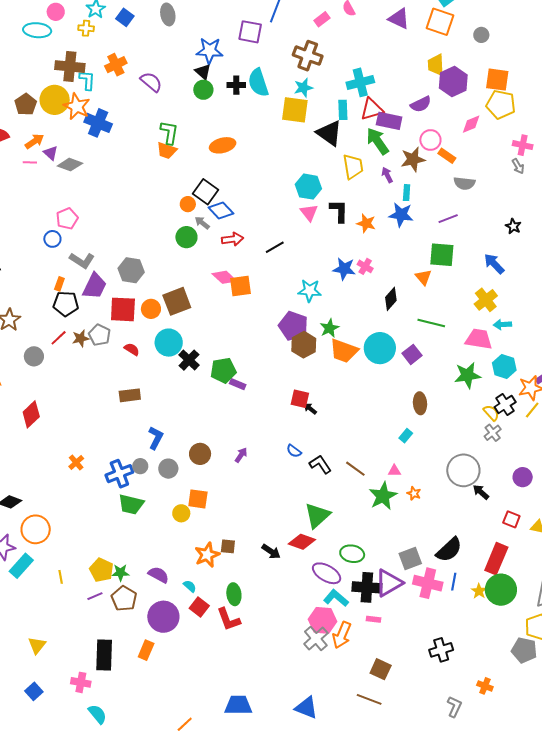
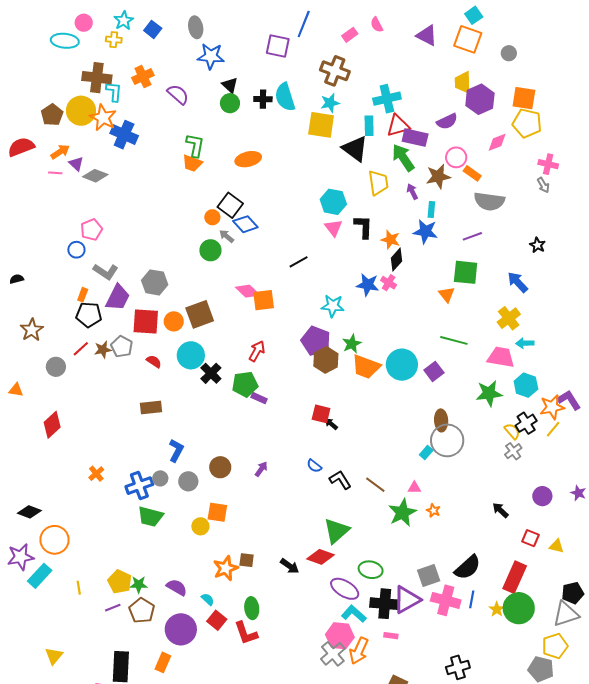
blue star: (210, 51) -> (211, 56), moved
gray semicircle: (464, 183) -> (489, 201), size x1.4
red arrow: (233, 239) -> (257, 351), moved, turned -55
black diamond: (391, 299) -> (397, 260), moved
gray circle: (463, 470) -> (447, 440), moved

